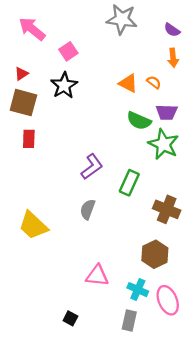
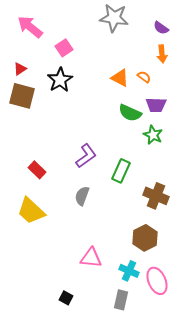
red rectangle: (29, 139) -> (37, 170), moved, turned -48
green star: (163, 144) -> (153, 135), size x0.7

